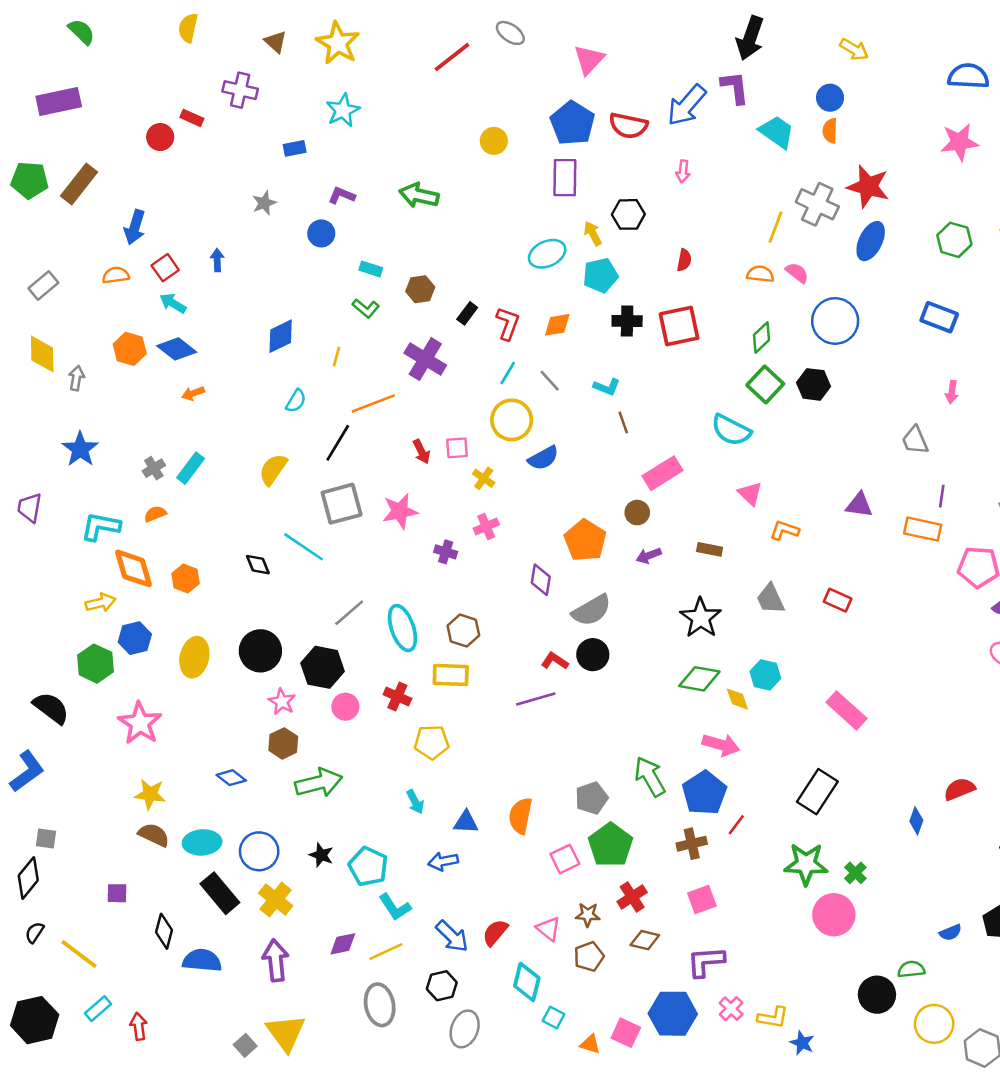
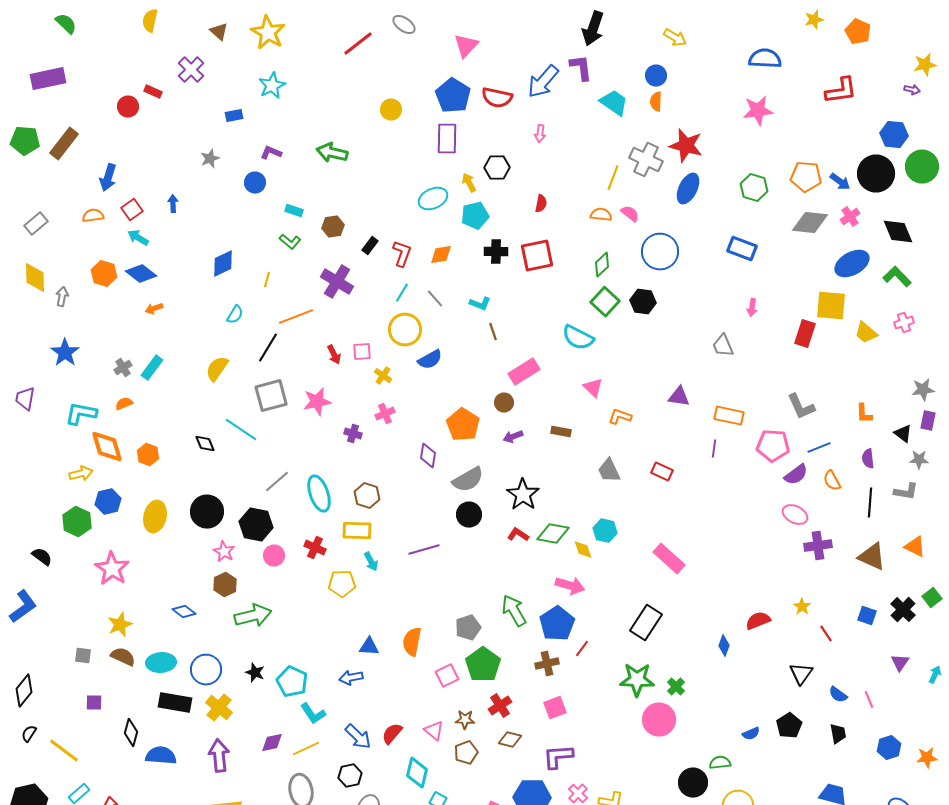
purple cross: (240, 90) -> (191, 70), turned 32
purple line: (942, 496) -> (714, 449), moved
black star: (701, 618) -> (523, 495), moved
red L-shape: (555, 661) -> (518, 535), moved
black semicircle: (51, 708) -> (42, 557), size x0.7
yellow star: (150, 794) -> (120, 625), turned -30
cyan arrow: (415, 802) -> (371, 562), moved
gray square: (46, 839) -> (83, 656), moved
black rectangle: (220, 893) -> (175, 703), turned -40

